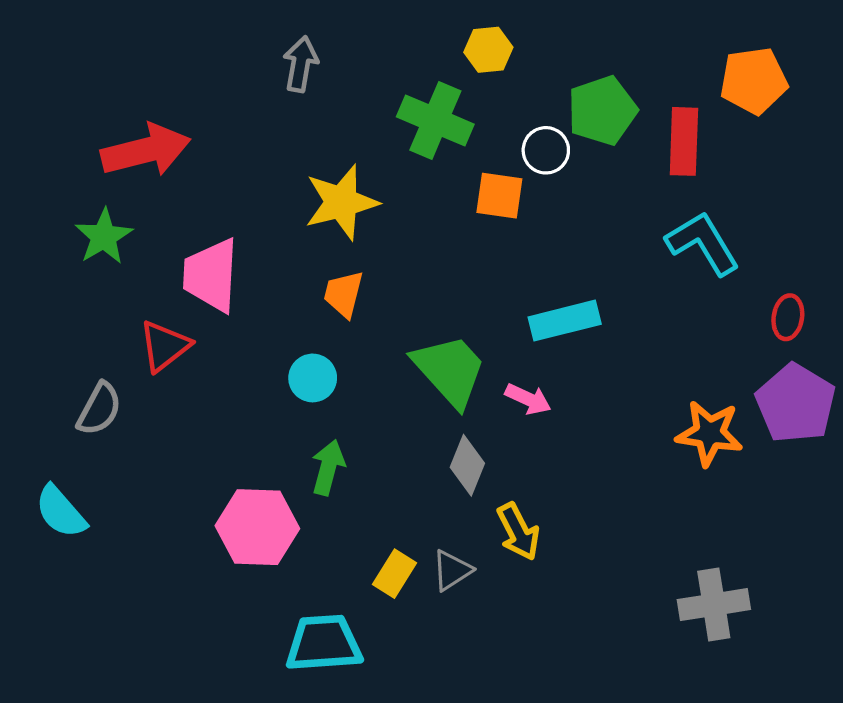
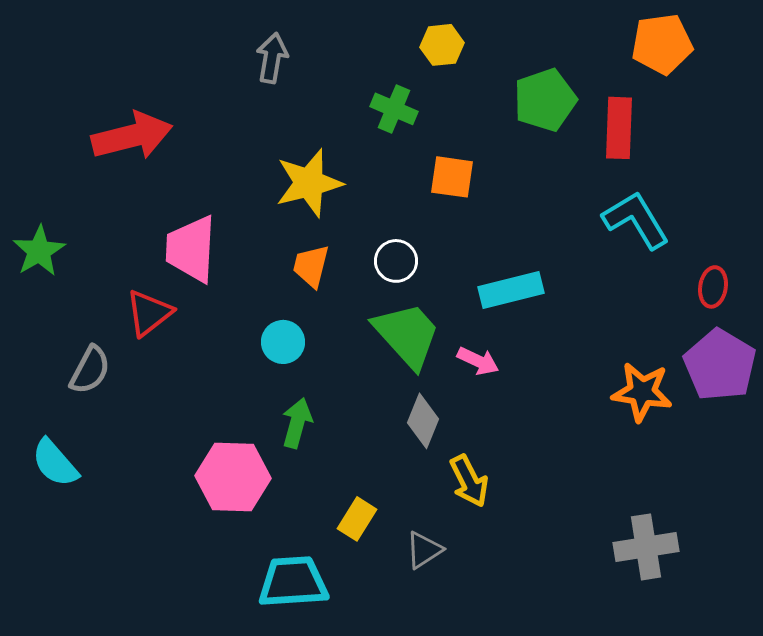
orange pentagon: (754, 81) -> (662, 44), moved
green cross: (435, 120) -> (394, 109), size x0.7
white circle: (546, 150) -> (396, 261), moved
green star: (104, 237) -> (39, 251), moved
gray triangle: (452, 570) -> (424, 550), moved

